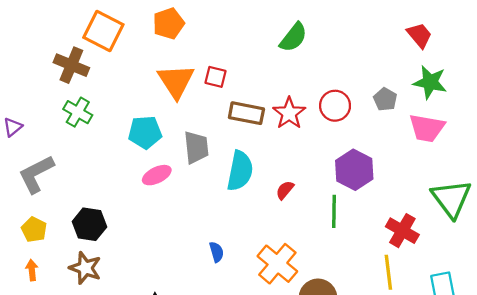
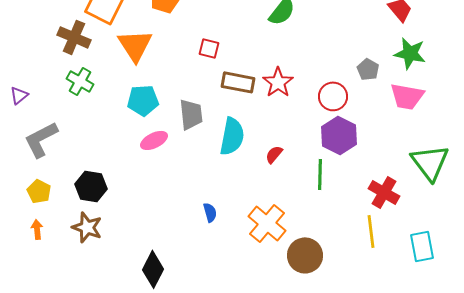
orange triangle: (176, 81) -> (135, 45), moved
red circle: (335, 106) -> (333, 96), moved

